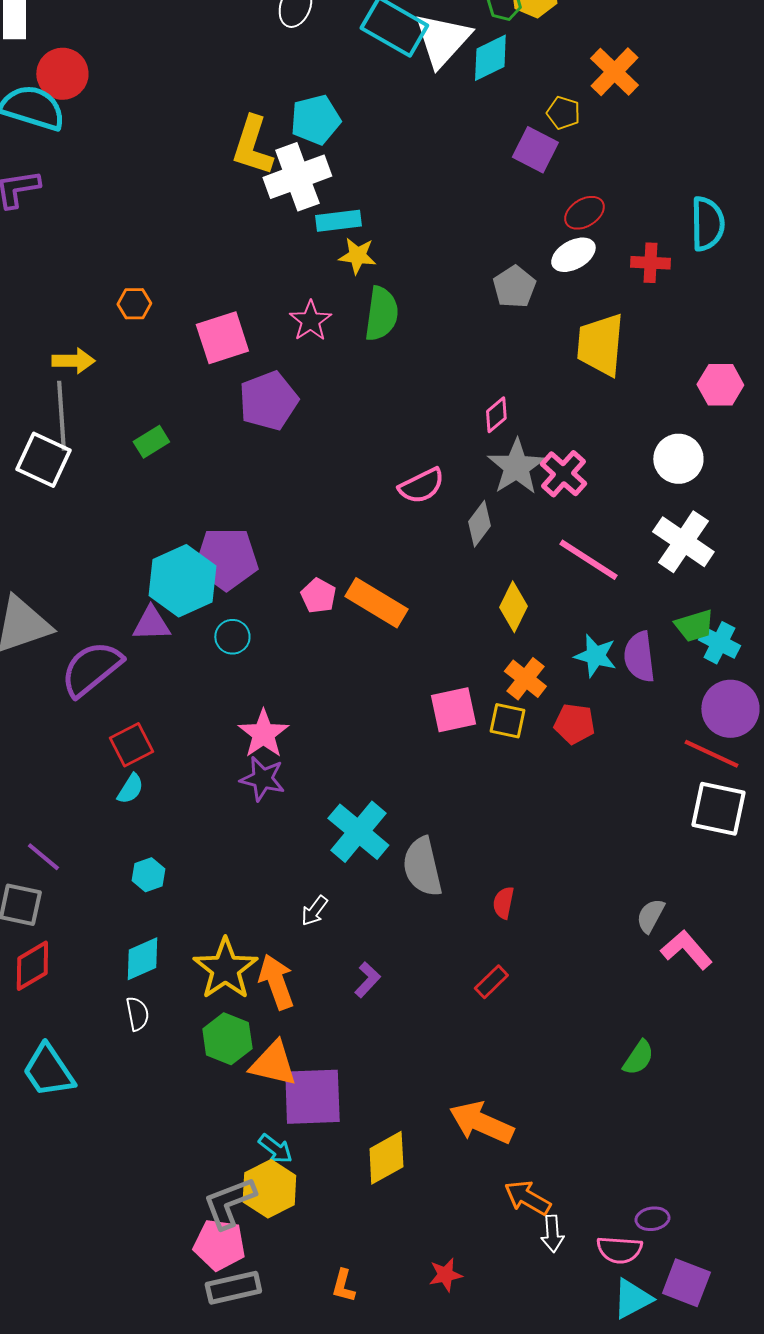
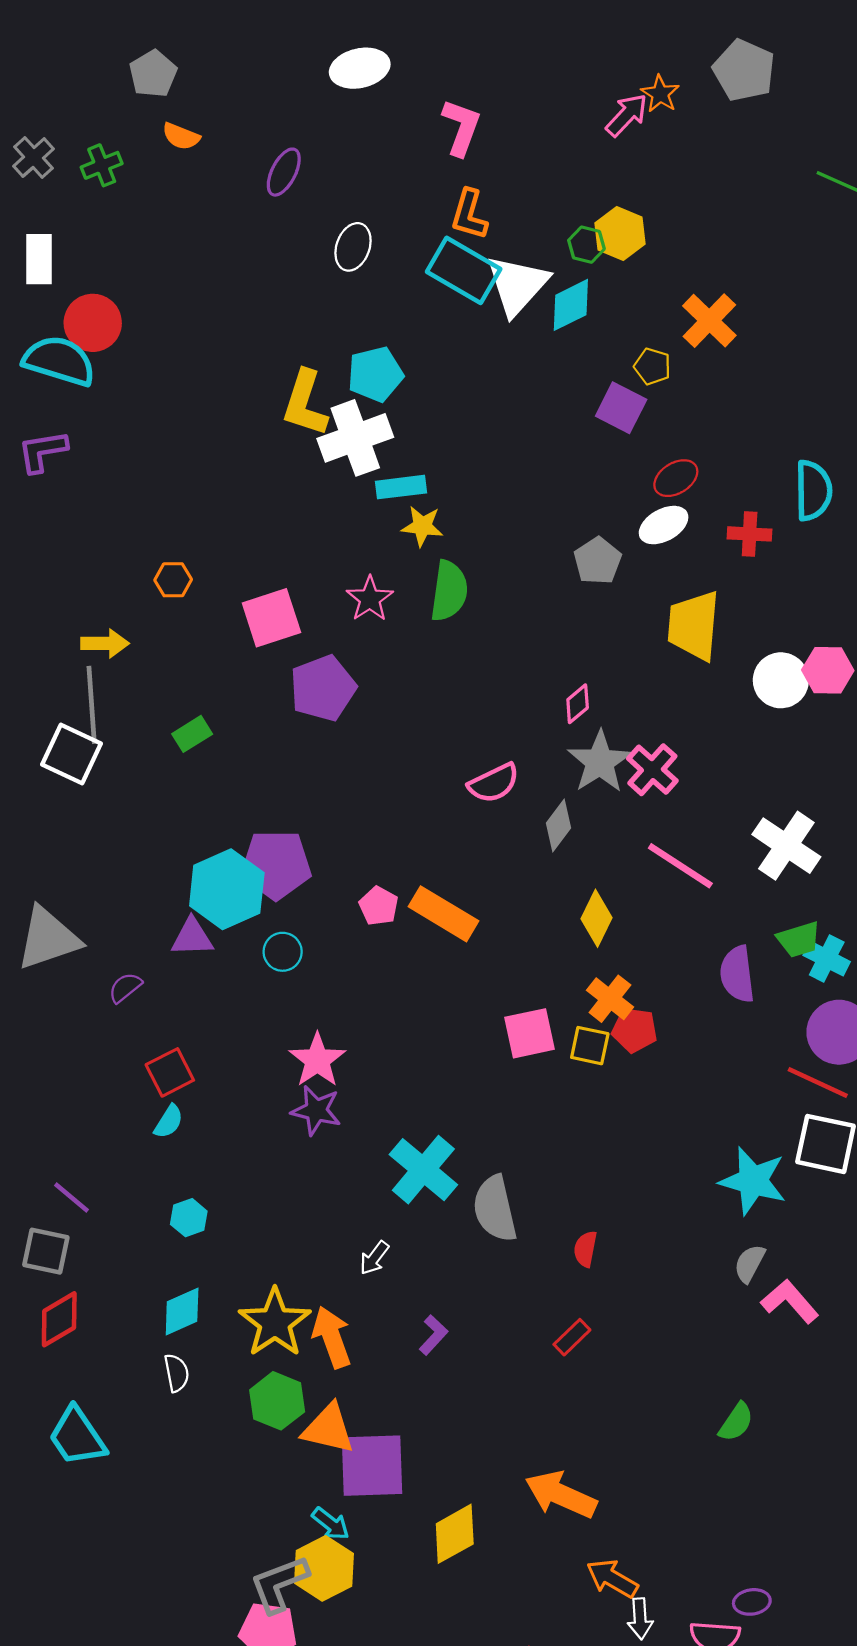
white circle: (678, 459) -> (781, 680), moved
cyan star: (595, 656) -> (753, 1181), moved, size x1.4
purple semicircle: (91, 669) -> (125, 988), size x0.5
red pentagon: (574, 724) -> (635, 1030), moved

